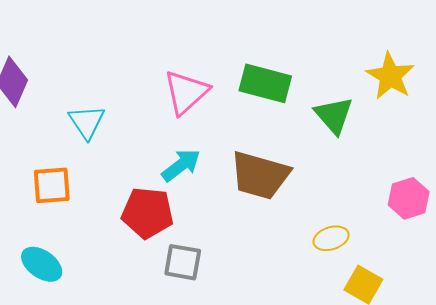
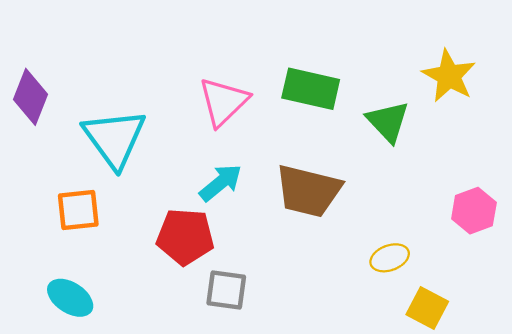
cyan triangle: (87, 122) -> (114, 138), size x1.6

